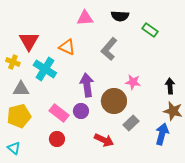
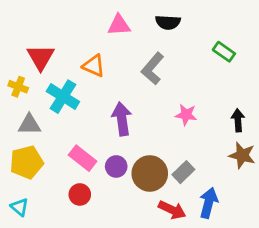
green rectangle: (150, 30) -> (224, 52), moved
brown circle: (114, 101) -> (150, 173), moved
purple circle: (81, 111) -> (116, 166), moved
blue arrow: (162, 134) -> (209, 203), moved
red arrow: (104, 140) -> (172, 210), moved

